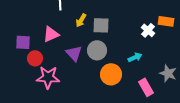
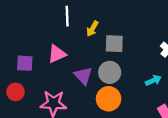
yellow arrow: (81, 20) -> (92, 29), moved
red circle: (35, 58) -> (16, 92), moved
orange circle: (111, 74) -> (109, 99), moved

